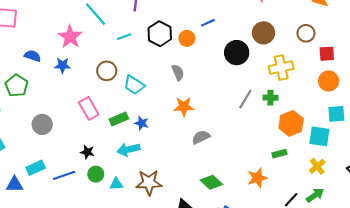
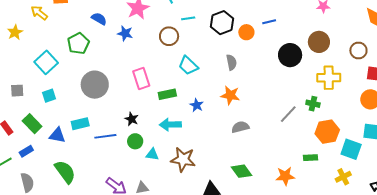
brown circle: (107, 71) -> (169, 36), moved
gray line: (245, 99) -> (288, 114), moved
blue star: (142, 123) -> (197, 105), moved
gray circle: (42, 124) -> (95, 85), size x1.4

